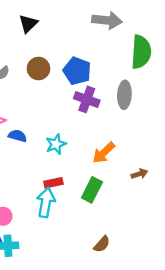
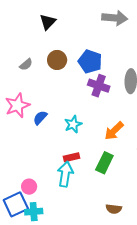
blue semicircle: (17, 136) -> (40, 118), turned -63
brown semicircle: (102, 244) -> (114, 209), turned 56

